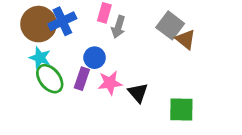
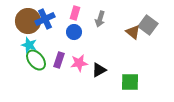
gray square: (170, 25) -> (148, 25), moved
gray arrow: (118, 27) -> (100, 19), moved
blue circle: (95, 58) -> (74, 32), moved
black triangle: (138, 93) -> (99, 70), turned 42

